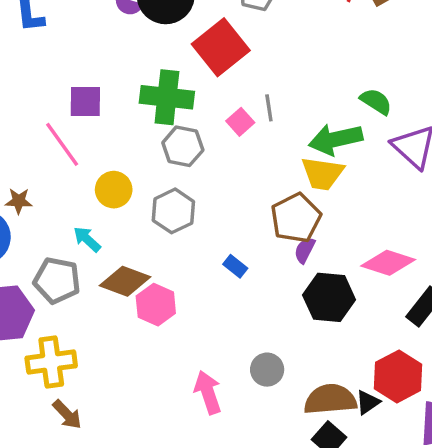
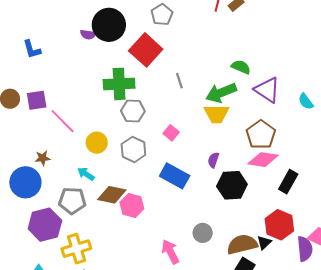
purple square: (85, 102) -> (37, 100), moved
pink square: (240, 122) -> (171, 133), moved
brown pentagon: (296, 218) -> (261, 135), moved
blue rectangle: (235, 266) -> (175, 176), size x2.0

